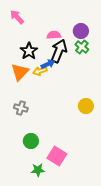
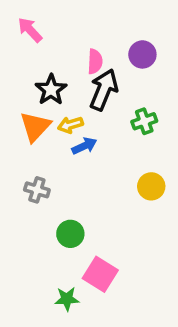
pink semicircle: (54, 35) -> (95, 62), turned 96
green cross: (82, 47) -> (144, 121), moved, turned 32
blue arrow: (48, 64) -> (84, 146), moved
green circle: (31, 141) -> (70, 234), moved

